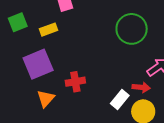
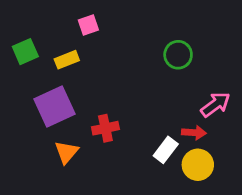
green circle: (132, 29) -> (178, 55), size x0.7

